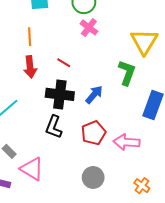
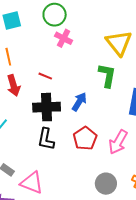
pink arrow: (127, 142) -> (118, 142), turned -55
gray circle: (93, 177) -> (106, 184), moved

